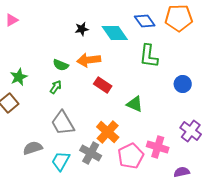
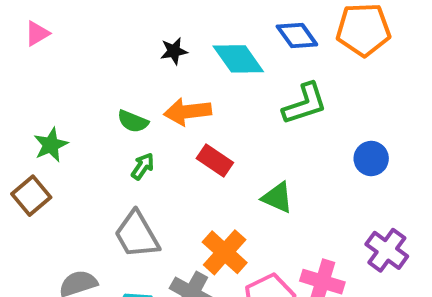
green L-shape: (149, 56) -> (305, 104), turned -115
green arrow: (56, 87) -> (143, 166), moved

